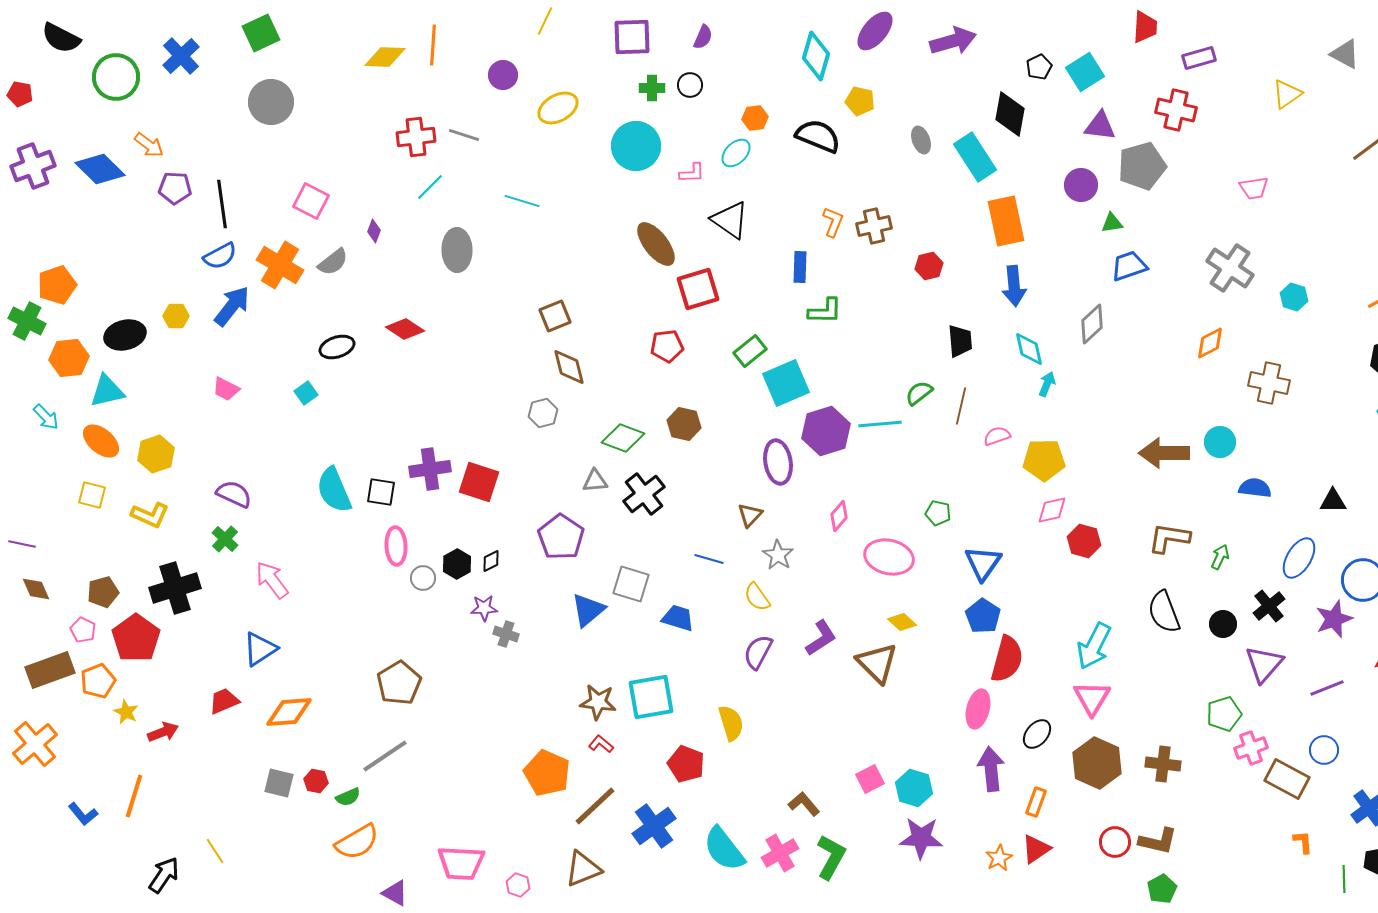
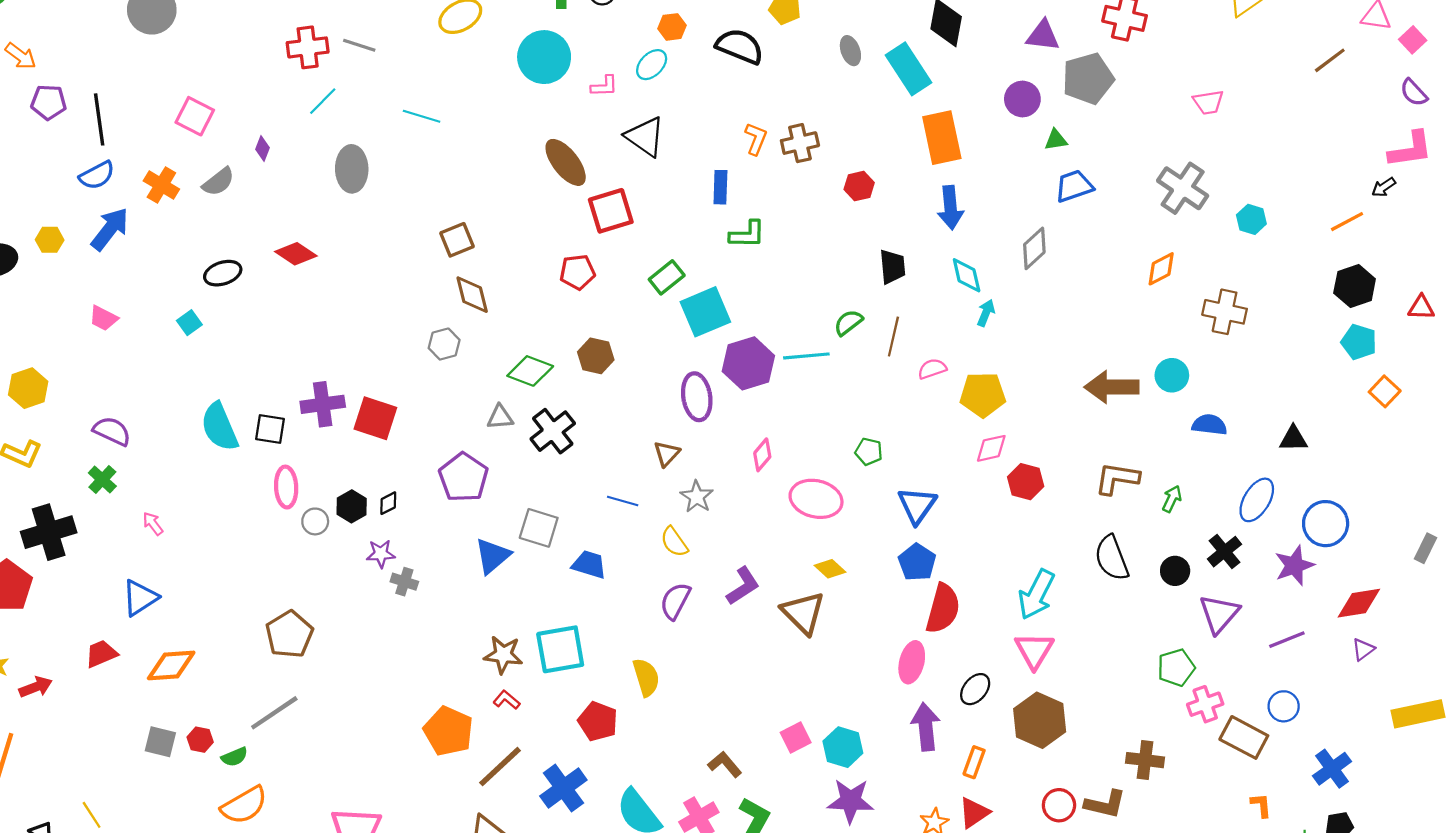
orange cross: (280, 265) -> (161, 185), size x0.7
pink arrow: (272, 580) -> (153, 524), size x0.6
brown cross: (1163, 764) -> (1145, 760), moved

